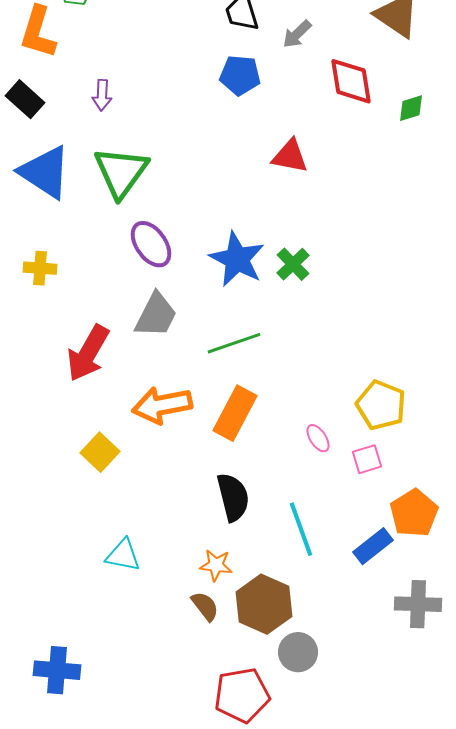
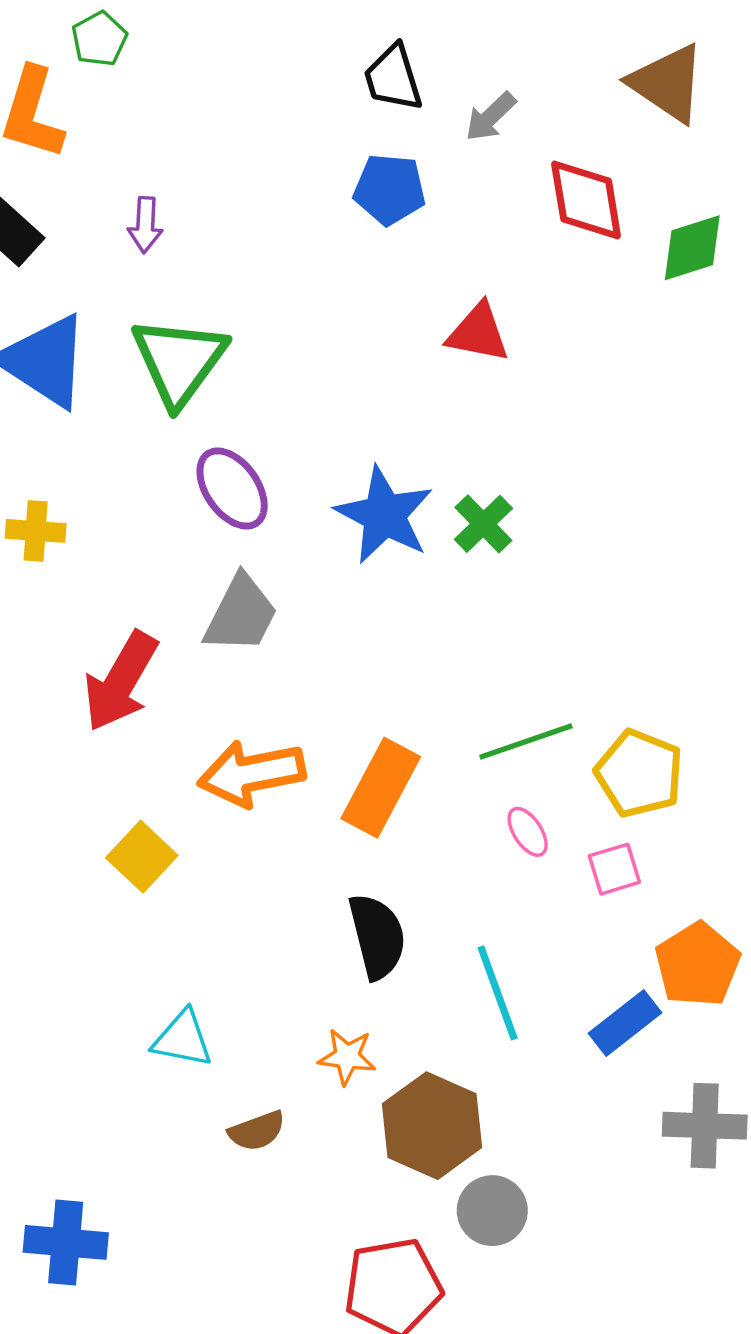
green diamond: (411, 108) -> (692, 248), size x1.4
green line: (234, 343) -> (526, 742), moved
brown semicircle: (205, 606) -> (257, 1131), moved, turned 108

